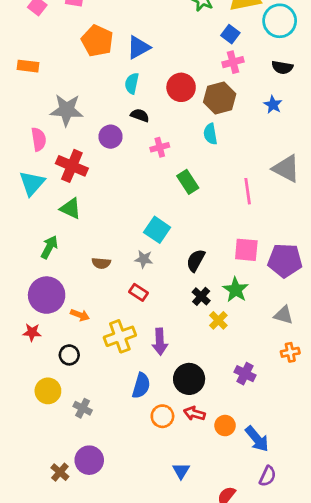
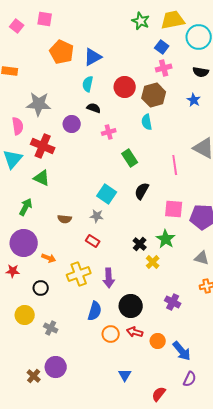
black semicircle: (196, 260) -> (142, 191), moved

